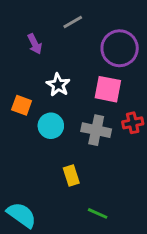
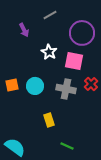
white star: (58, 85) -> (49, 52), moved
orange square: (22, 105) -> (12, 85), moved, turned -32
red cross: (133, 123) -> (91, 84), turned -32

